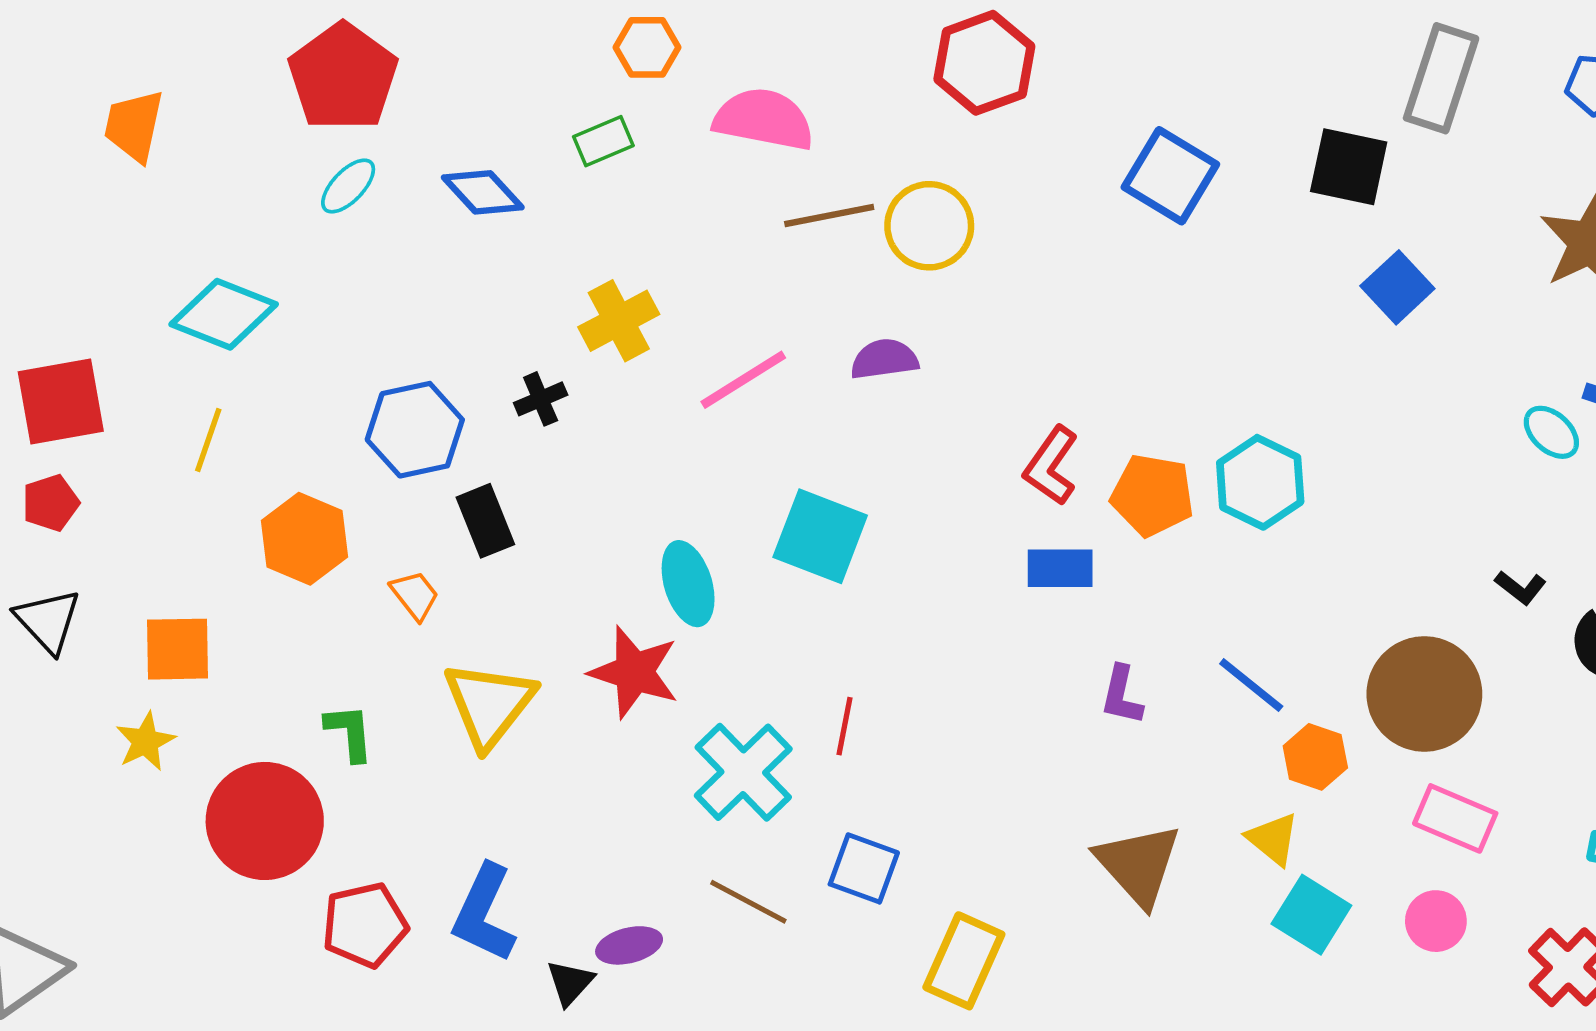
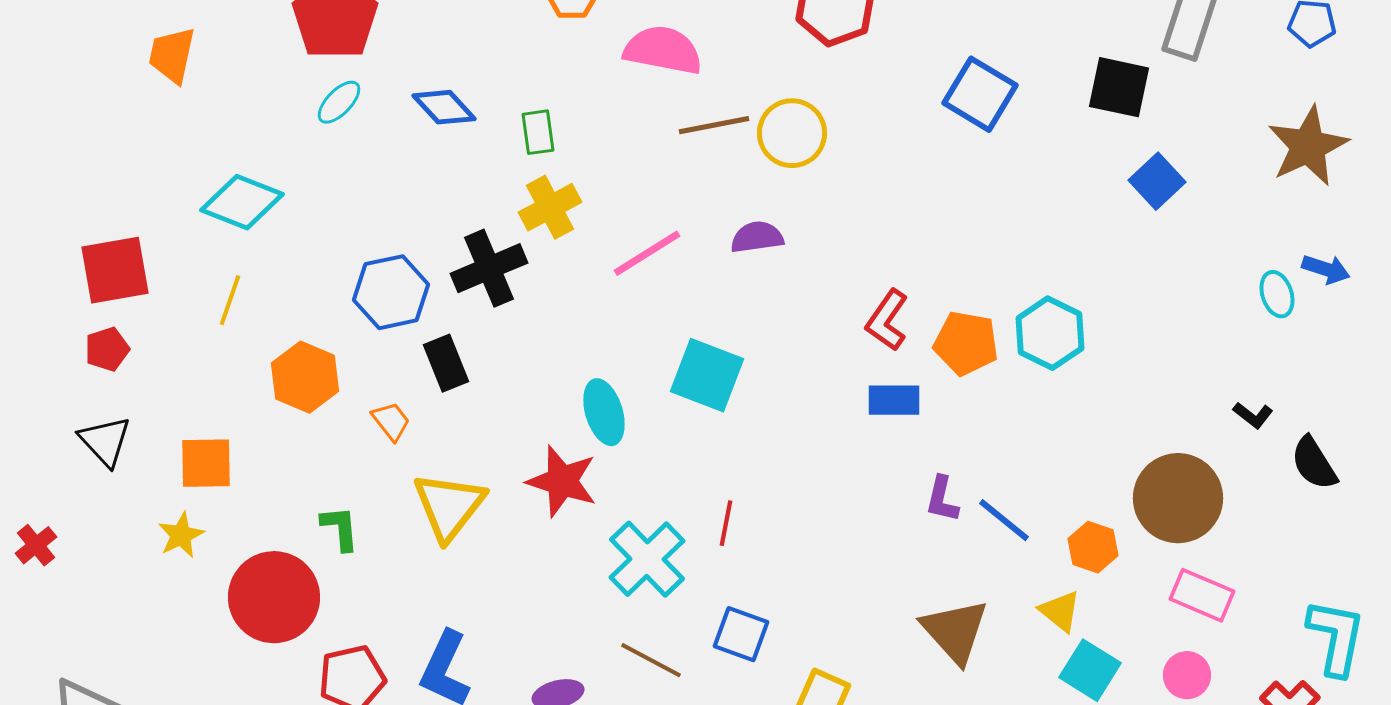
green rectangle: (603, 141) -> (538, 132), moved, turned -75
black cross: (541, 399) -> (489, 268), size x1.8
cyan ellipse: (1551, 432) -> (1277, 294), turned 30
blue line: (1251, 685) -> (1004, 520), moved

